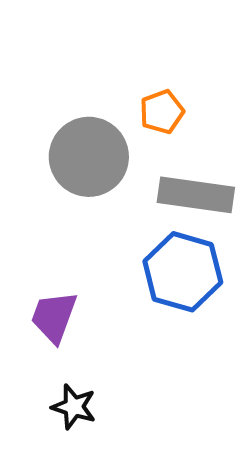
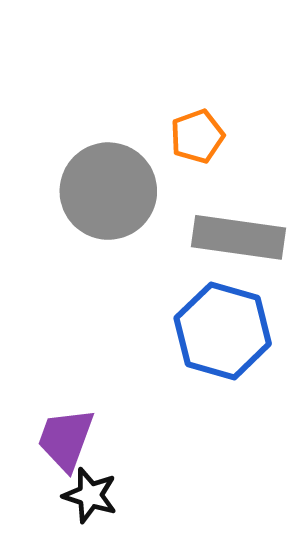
purple trapezoid: (54, 317) -> (66, 439), moved

